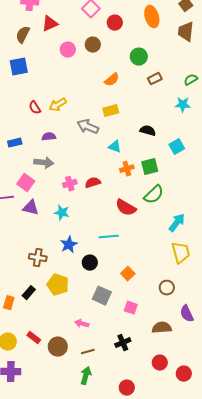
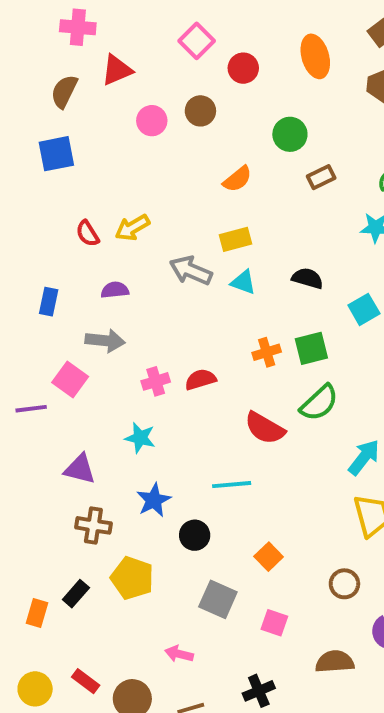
blue rectangle: (15, 143) -> (49, 302), turned -64
cyan triangle: (115, 147) -> (243, 282), moved
purple triangle: (31, 208) -> (80, 469), moved

